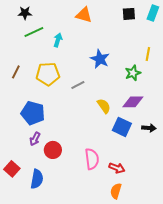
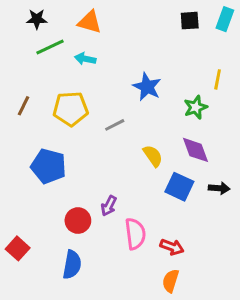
orange triangle: (84, 15) -> (90, 22), moved
cyan arrow: (58, 40) -> (85, 59), turned -96
purple diamond: (133, 102) -> (196, 150), turned 70
purple arrow: (35, 139) -> (109, 206), moved
blue semicircle: (37, 179) -> (72, 265), moved

